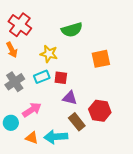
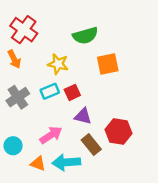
orange square: (101, 59) -> (108, 64), moved
red square: (61, 78) -> (72, 92), turned -32
pink arrow: (32, 110) -> (51, 135), moved

